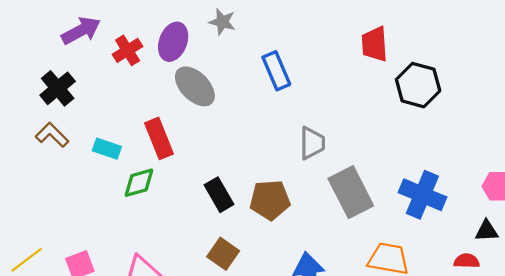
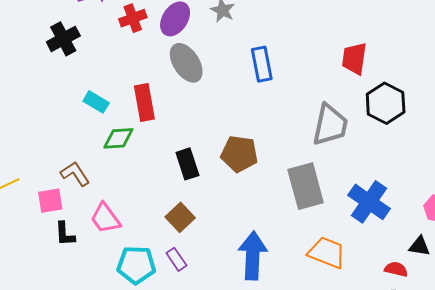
brown L-shape: (52, 135) -> (75, 174), moved
gray trapezoid: (312, 143) -> (330, 125), moved, size x1.4
brown pentagon: (270, 200) -> (239, 154), moved

